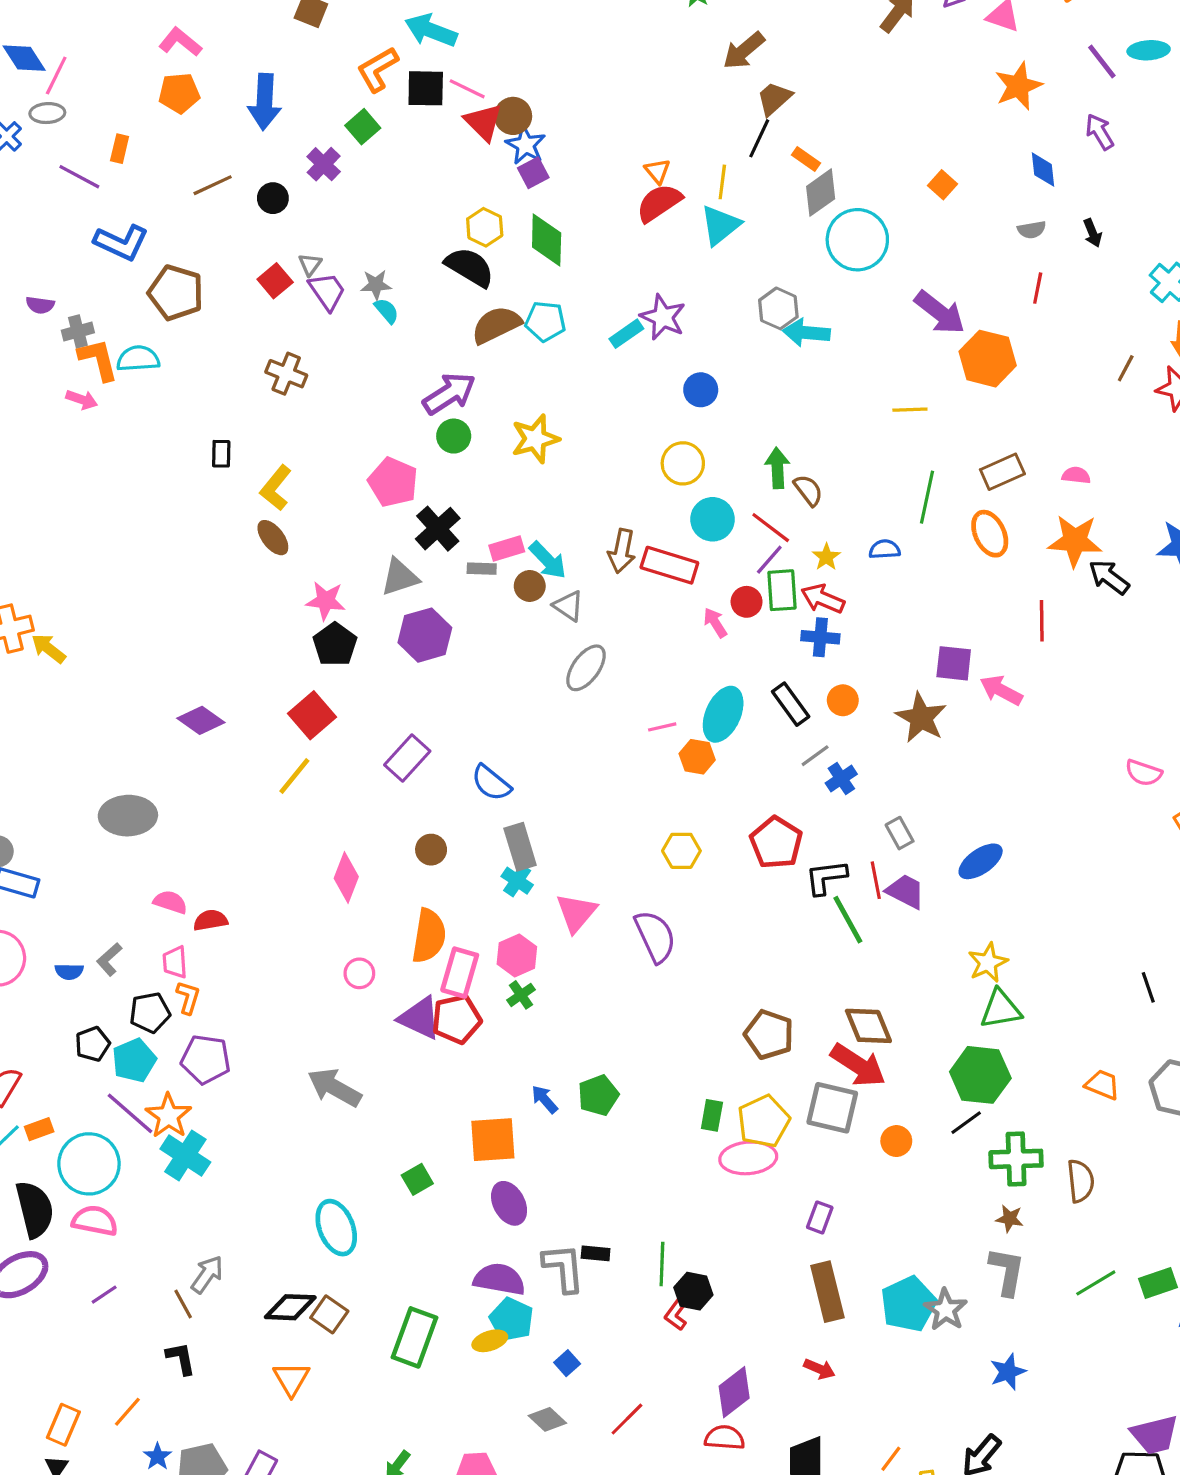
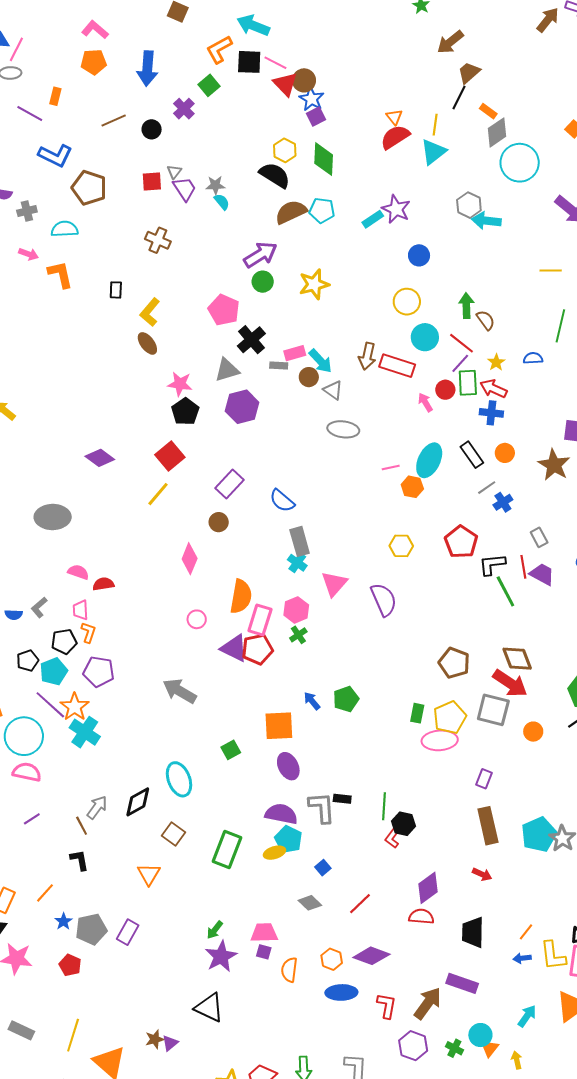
red square: (275, 281) -> (152, 182), turned 35
orange L-shape: (98, 360) -> (60, 274), moved
gray ellipse: (586, 668) -> (343, 429), turned 60
brown circle: (431, 850) -> (219, 522), moved
black diamond: (290, 1307) -> (138, 802), moved, turned -32

